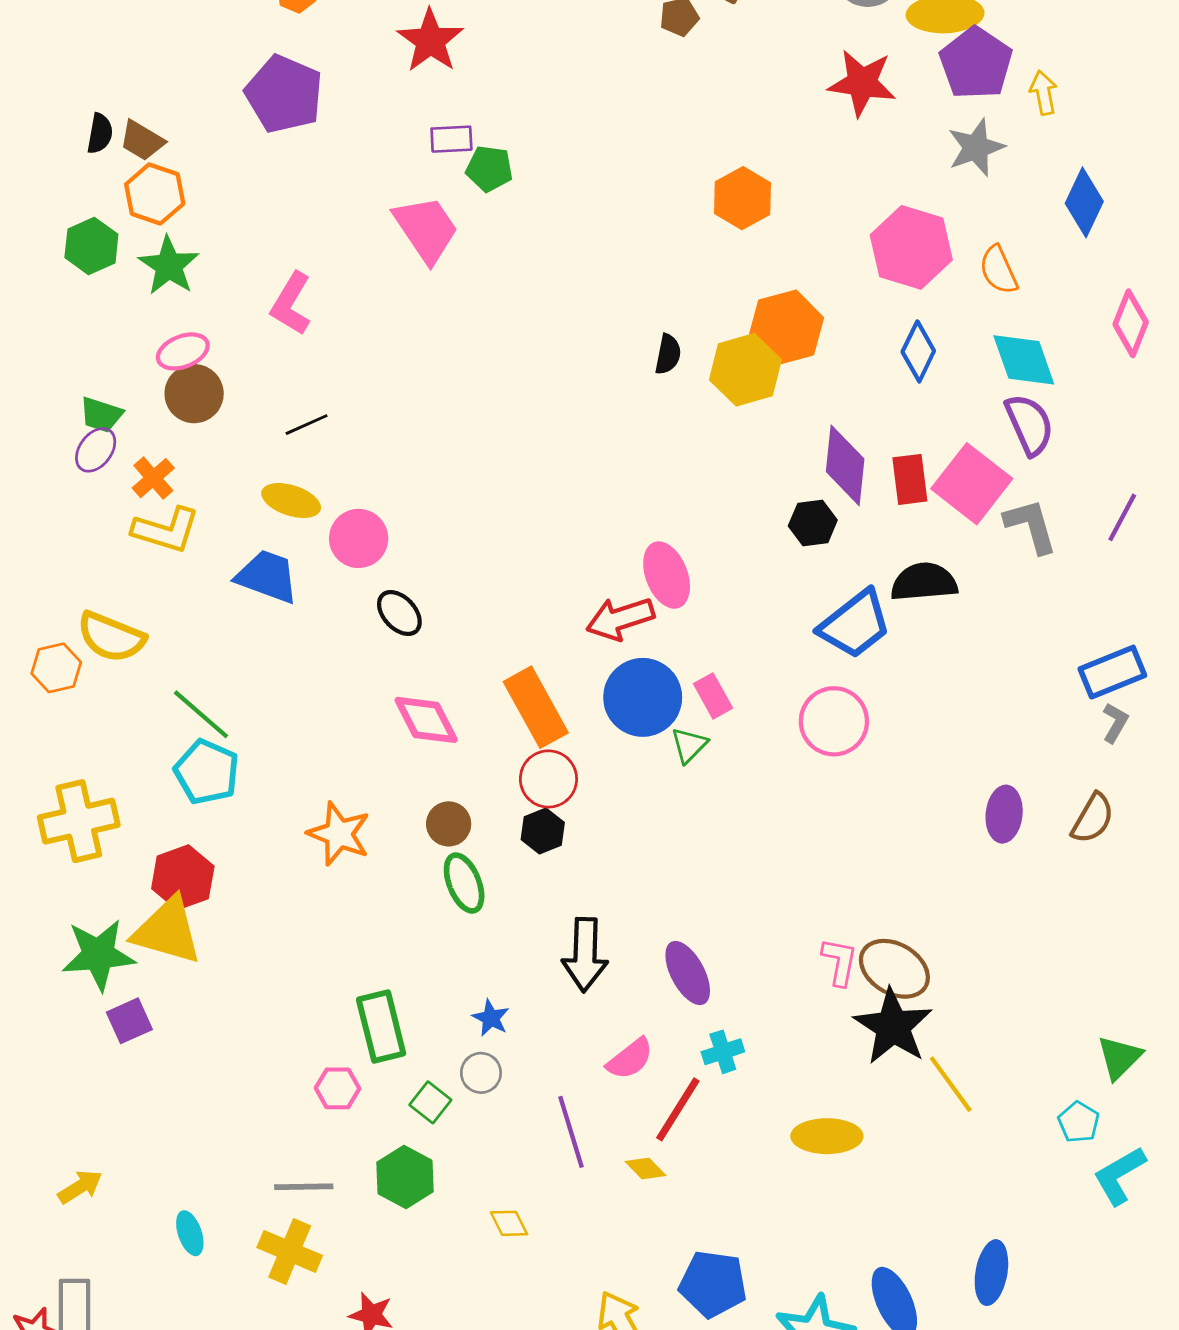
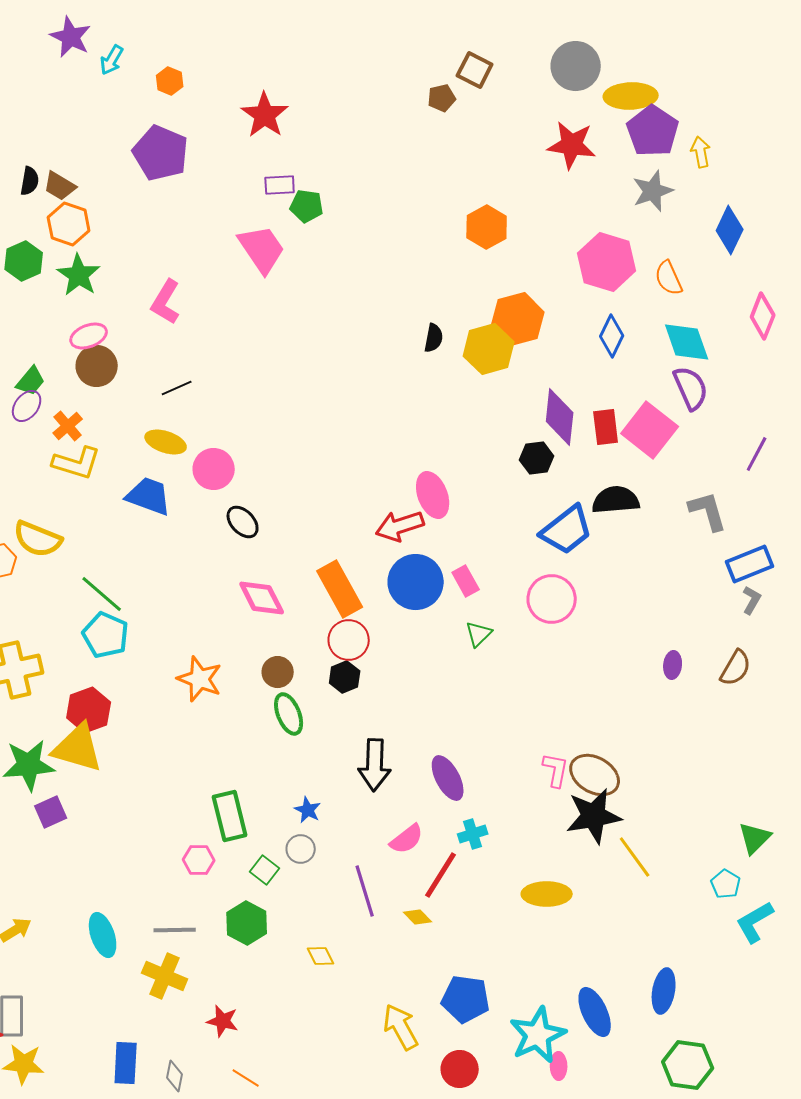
green trapezoid: (101, 415) -> (31, 381), turned -68
gray L-shape: (1031, 526) -> (708, 511), moved
green triangle: (689, 745) -> (479, 634), moved
purple ellipse: (1004, 814) -> (673, 665), size x0.7
black star: (893, 1026) -> (594, 816), turned 30
cyan ellipse: (190, 1233) -> (103, 935), moved, size x1.4

